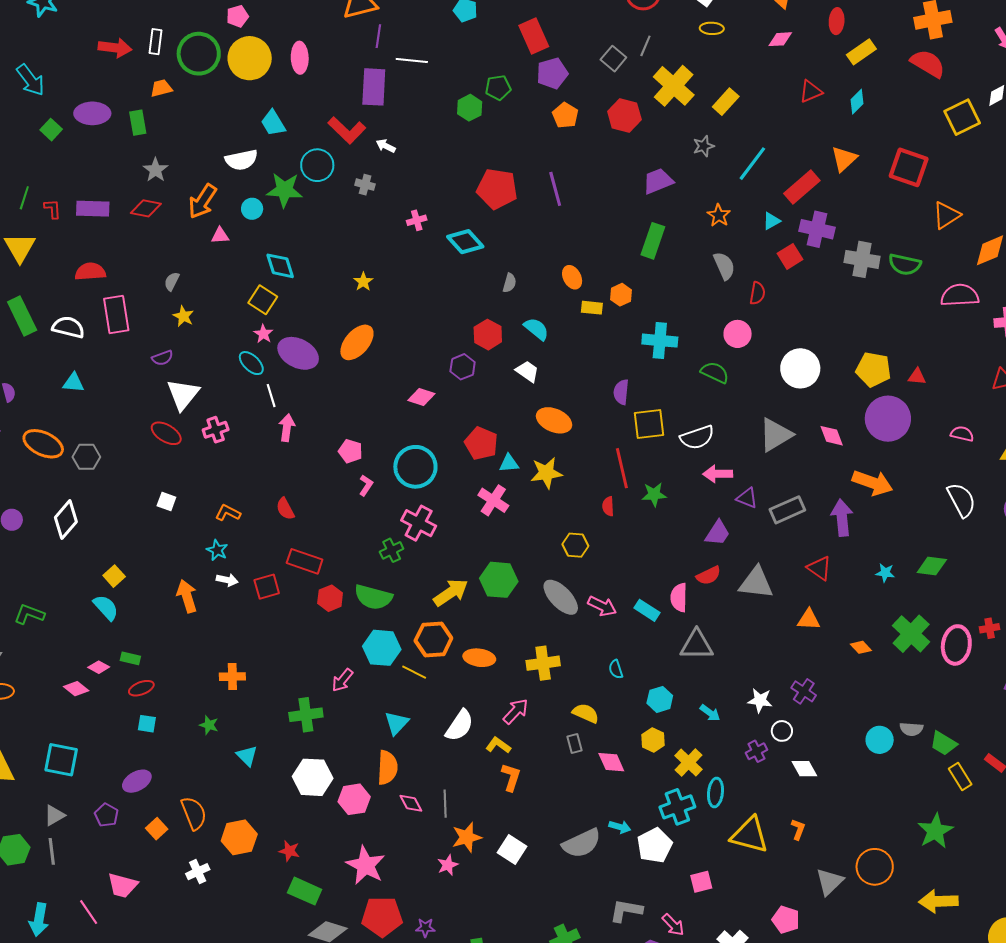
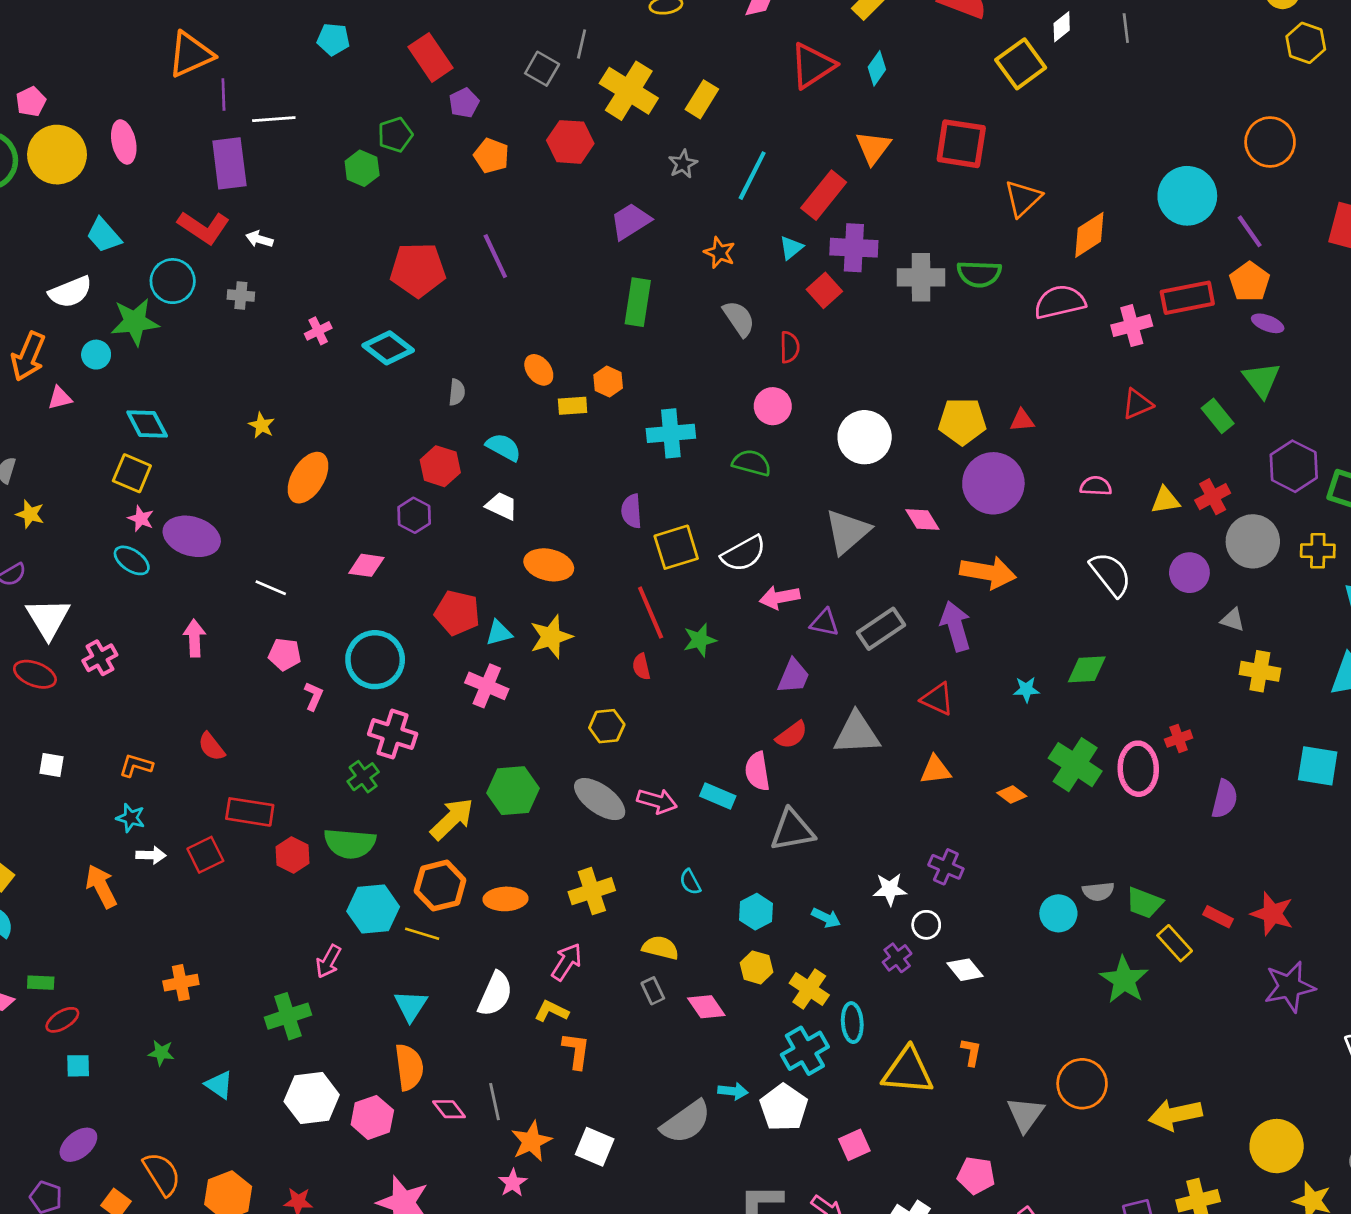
purple pentagon: (552, 73) -> (464, 103), size x0.7
red triangle: (811, 91) -> (813, 66), size x1.5
orange ellipse: (357, 342) -> (308, 478), moved
white line: (271, 396) -> (271, 588), moved, turned -40
green star: (935, 831) -> (1124, 980), moved

